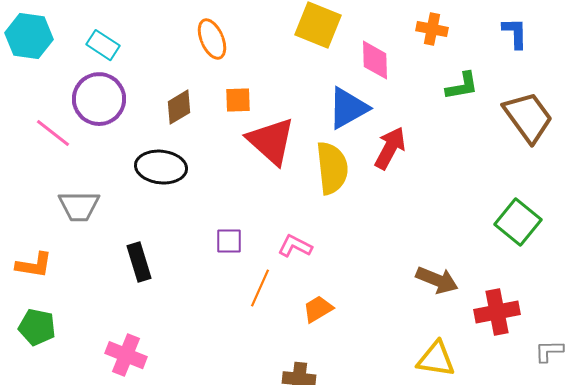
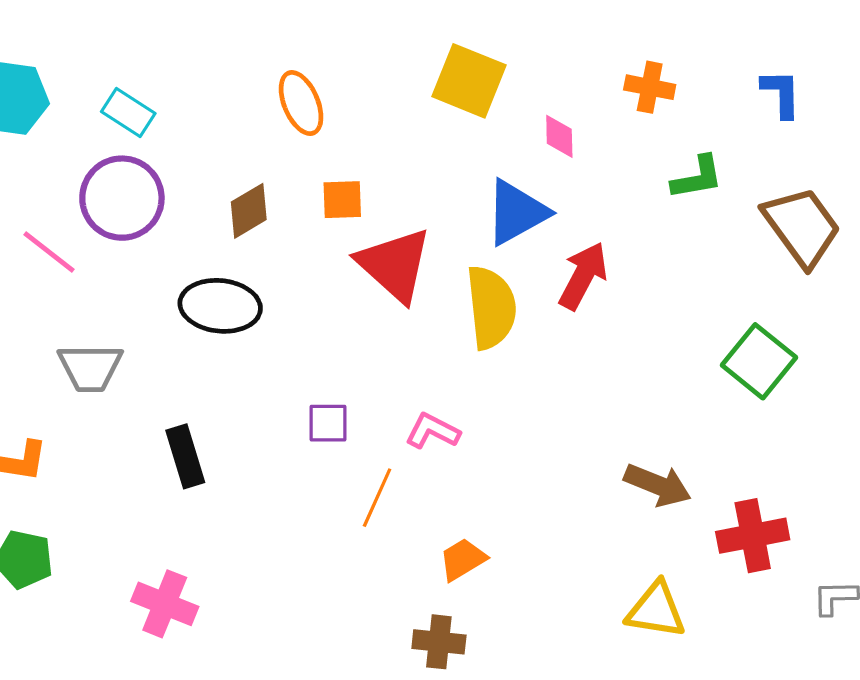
pink diamond: (375, 60) -> (559, 136), size x0.7
green square: (518, 222) -> (759, 361), moved
orange trapezoid: (318, 309) -> (463, 559), moved

